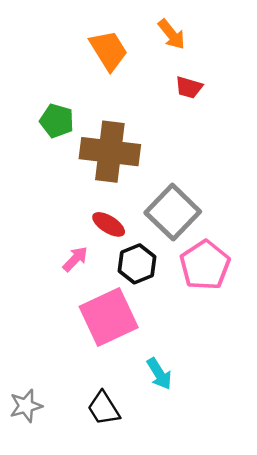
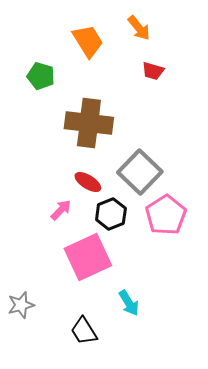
green pentagon: (57, 121) -> (41, 76), moved
gray star: (26, 406) -> (21, 305), moved

